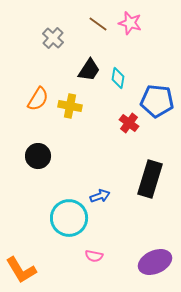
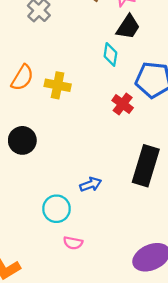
black trapezoid: (89, 70) -> (128, 27), moved
cyan circle: (69, 218) -> (56, 209), size x0.7
pink semicircle: (94, 256) -> (73, 243), moved

